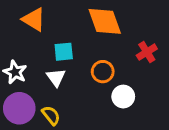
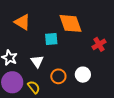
cyan square: (64, 52) -> (51, 39), moved
orange circle: (103, 72) -> (58, 76), moved

